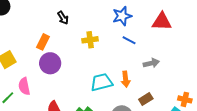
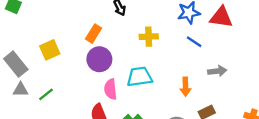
red triangle: (162, 22) -> (221, 17), moved
cyan trapezoid: (101, 82) -> (140, 77), moved
pink semicircle: (24, 86) -> (111, 89), moved

